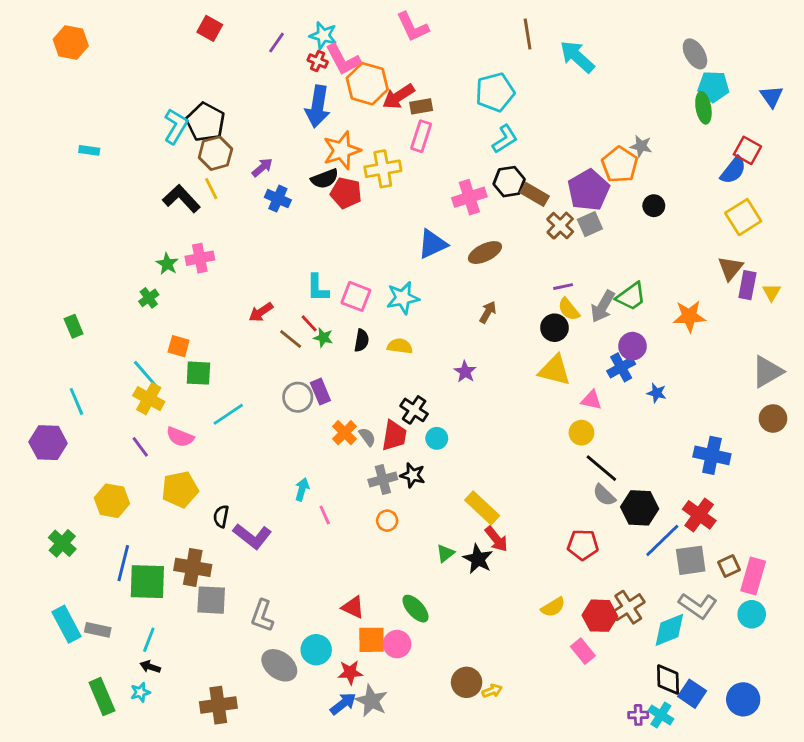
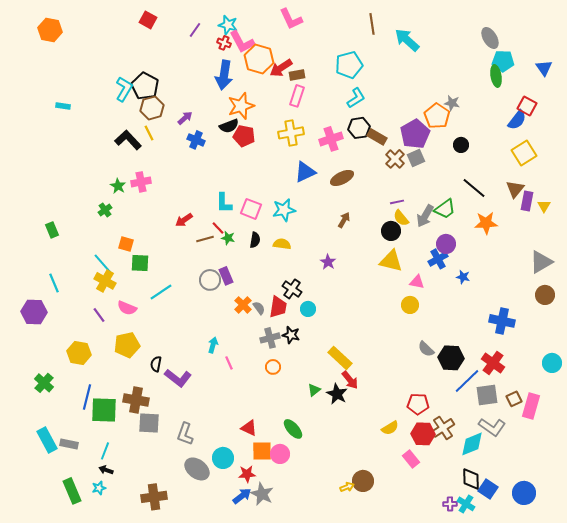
yellow cross: (383, 169) -> (291, 133), moved
brown line: (291, 339) -> (205, 239), turned -54
black line: (601, 468) -> (474, 188), moved
red pentagon: (583, 545) -> (418, 404), moved
cyan circle: (752, 614) -> (552, 363), moved
brown circle: (467, 682) -> (363, 481), moved

